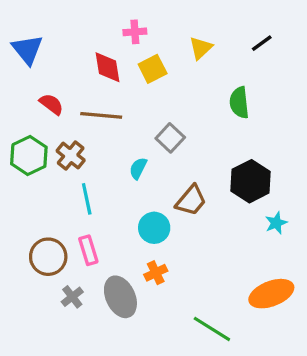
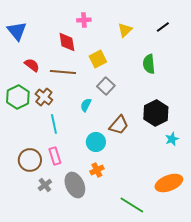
yellow square: (153, 69) -> (98, 59), moved

